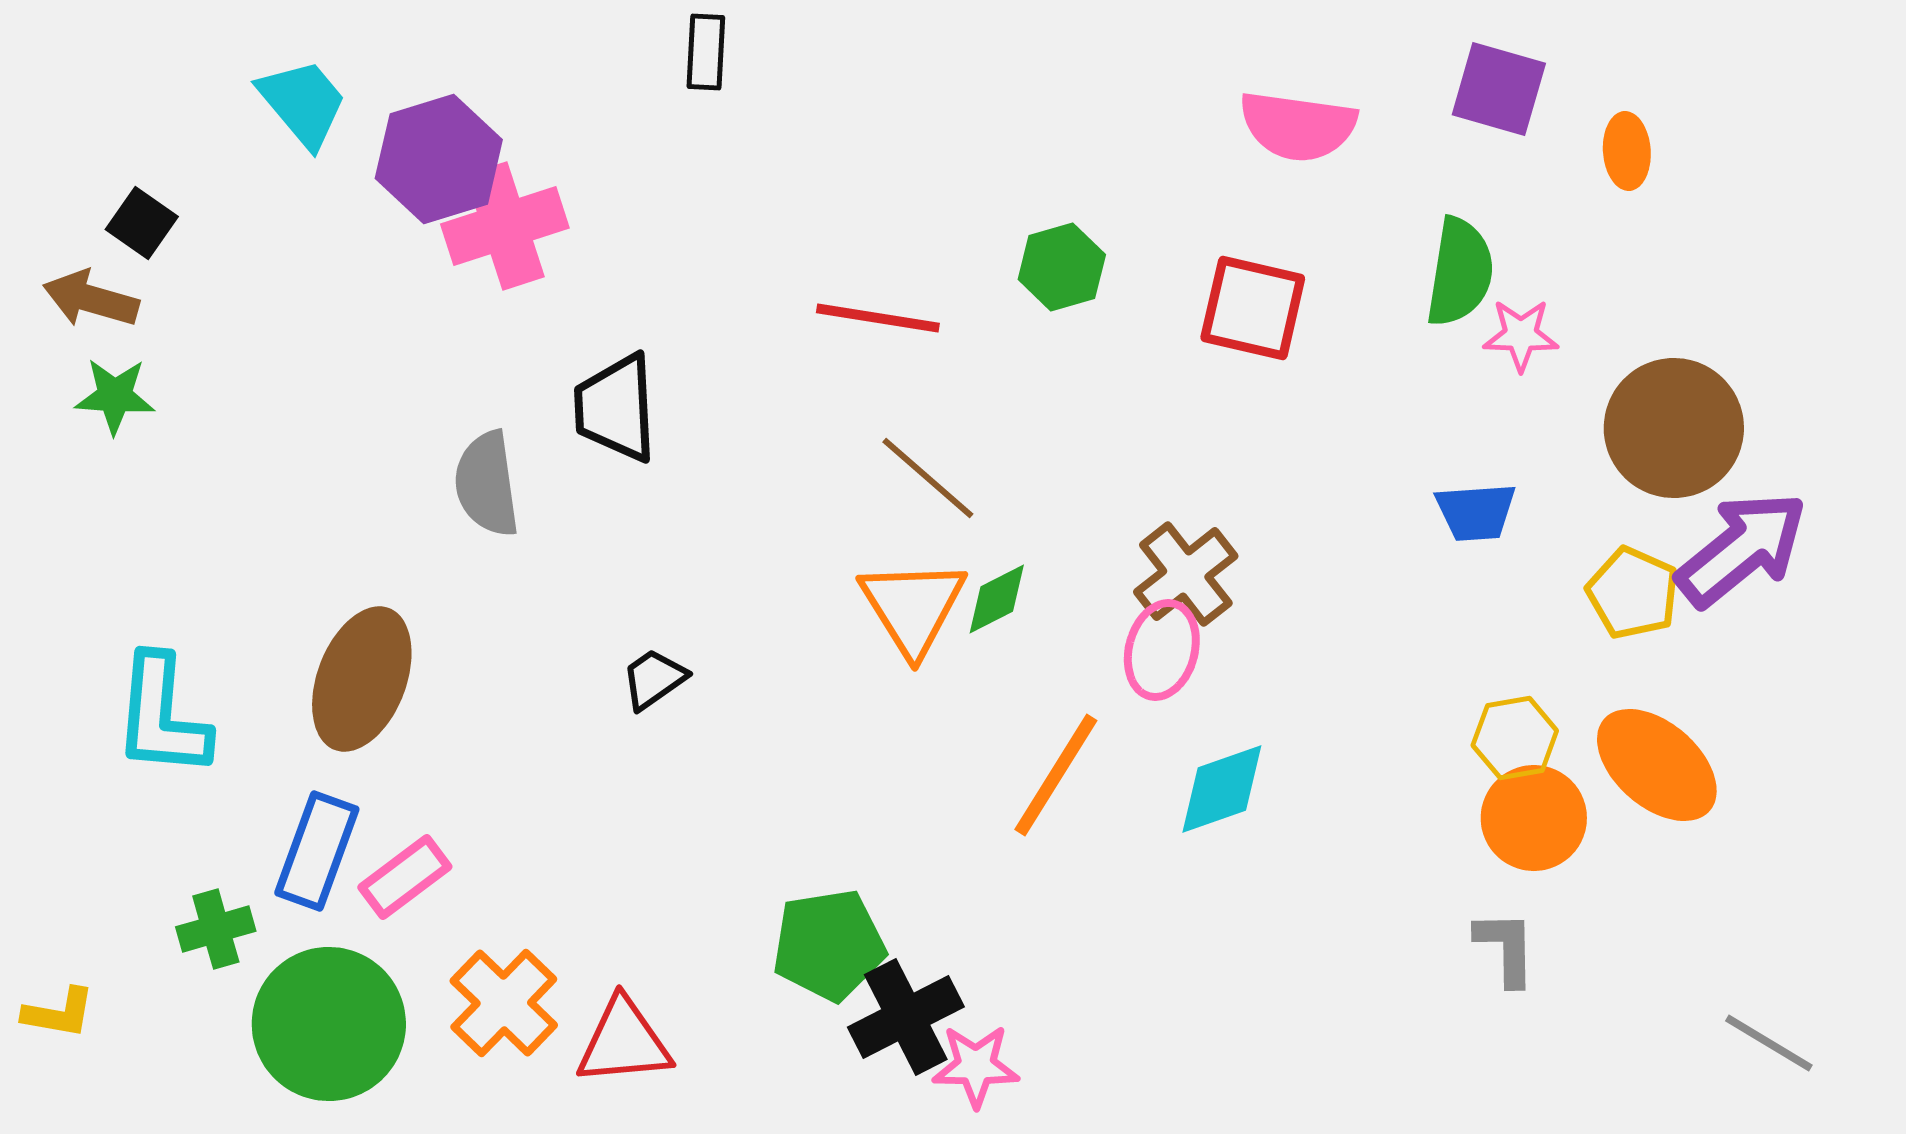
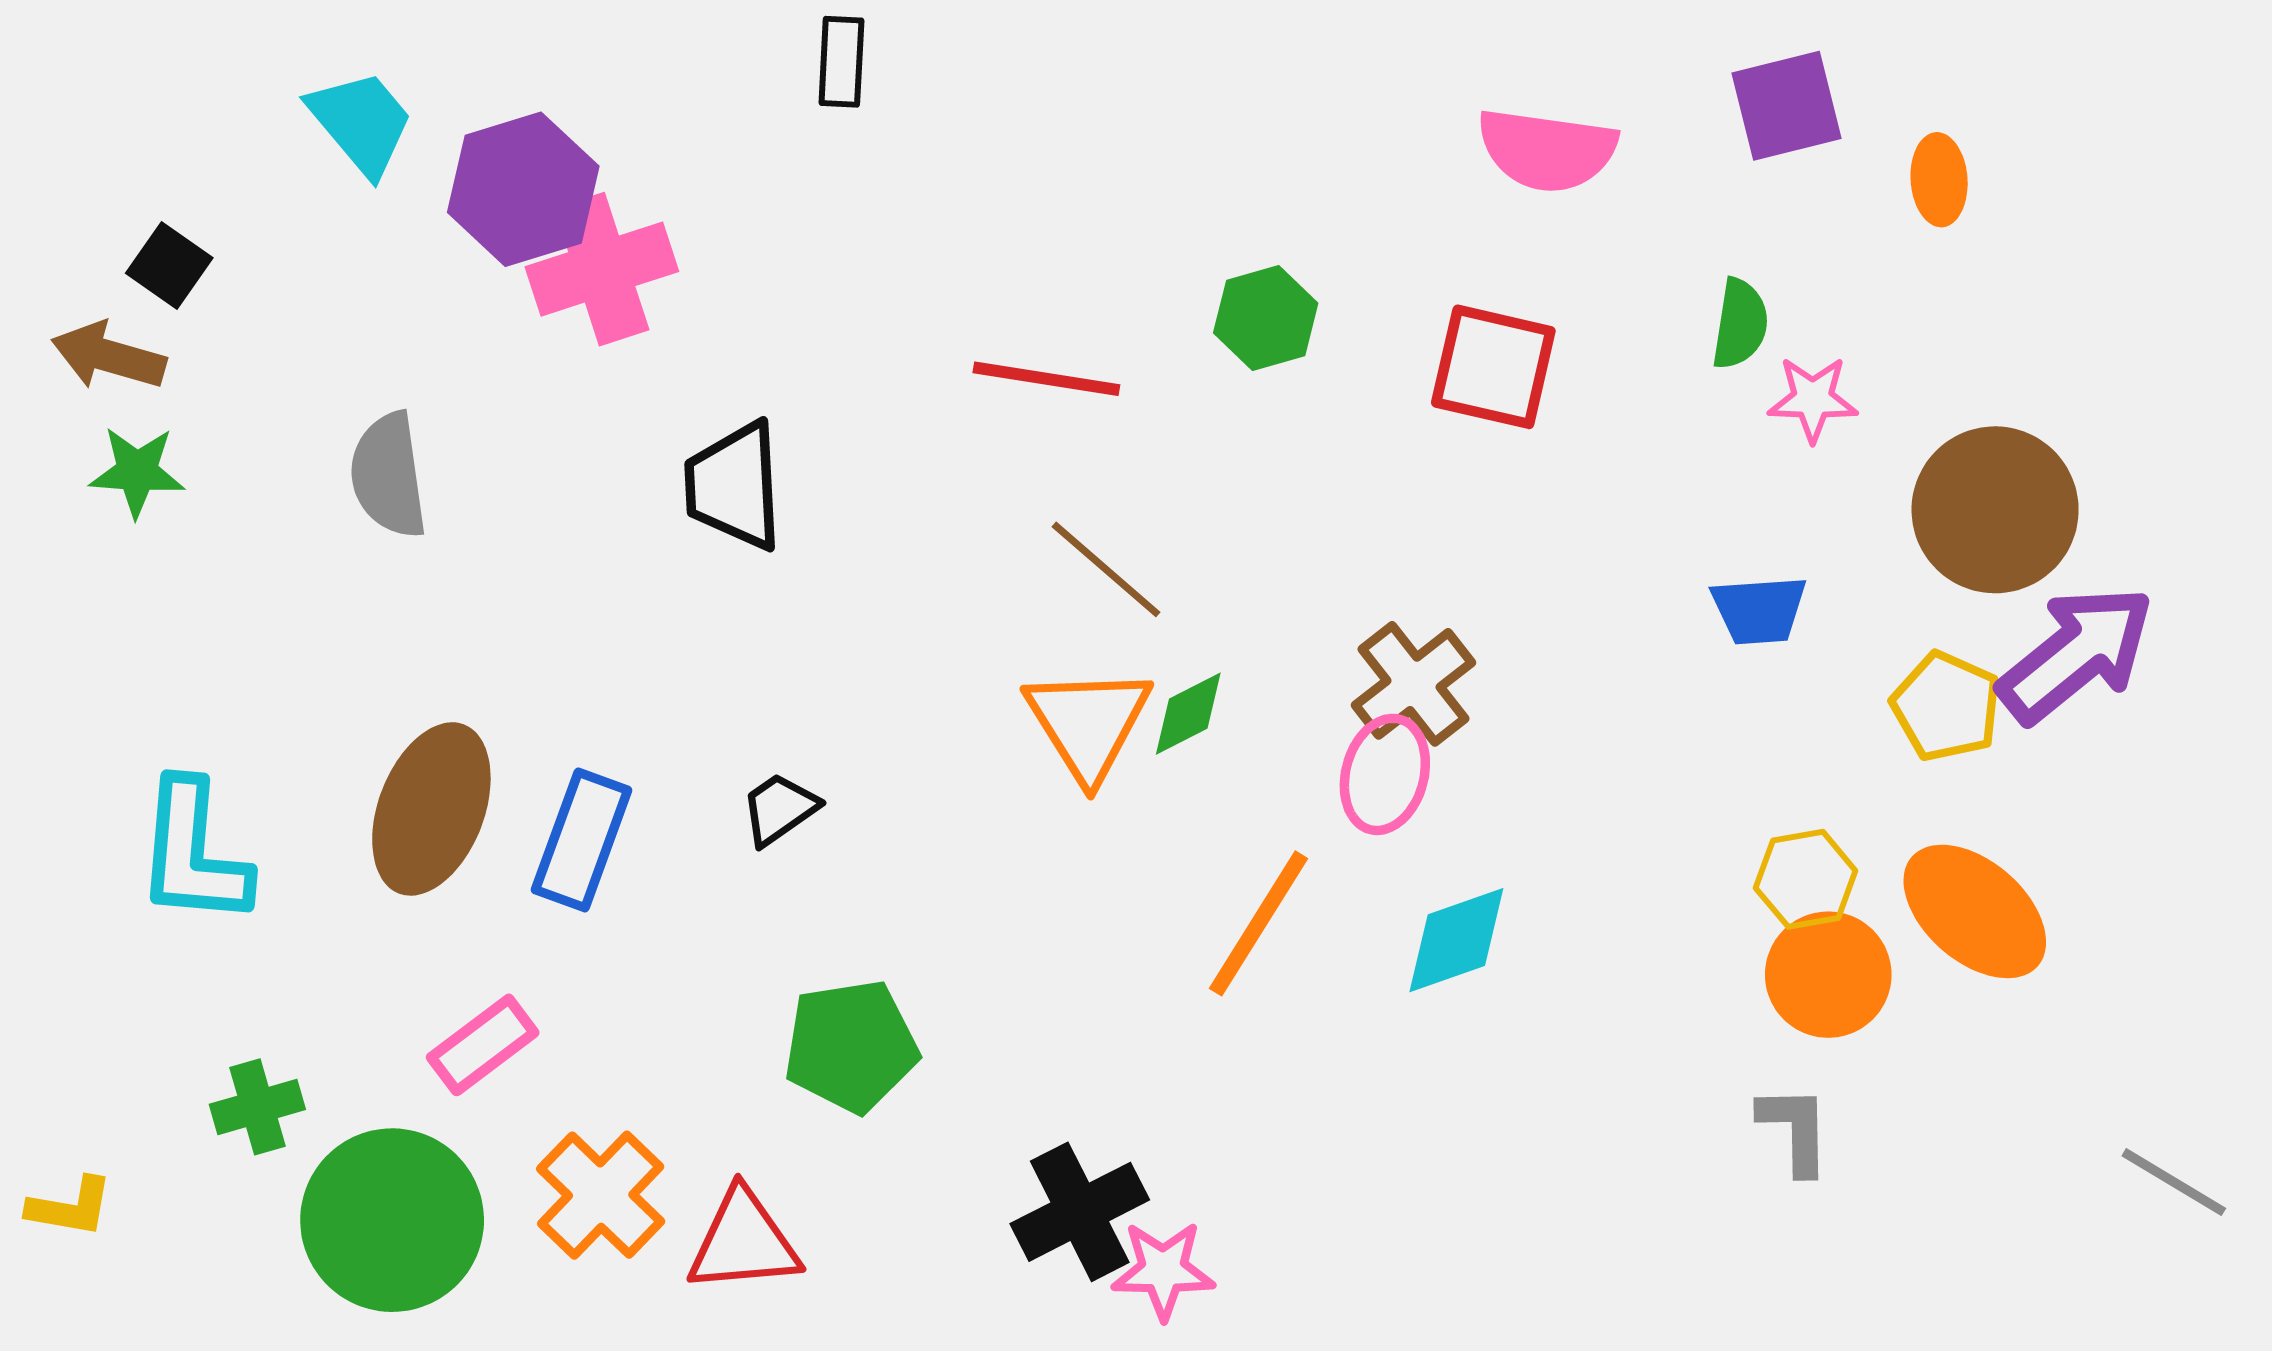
purple square: (1499, 89) -> (1787, 106), turned -30
green semicircle: (1460, 272) -> (1740, 324), size x0.7
gray semicircle: (487, 484) -> (389, 475), moved
blue rectangle: (317, 851) -> (582, 840), moved
green pentagon: (829, 945) -> (851, 1046), moved
gray line: (1769, 1043) -> (2174, 1182), moved

